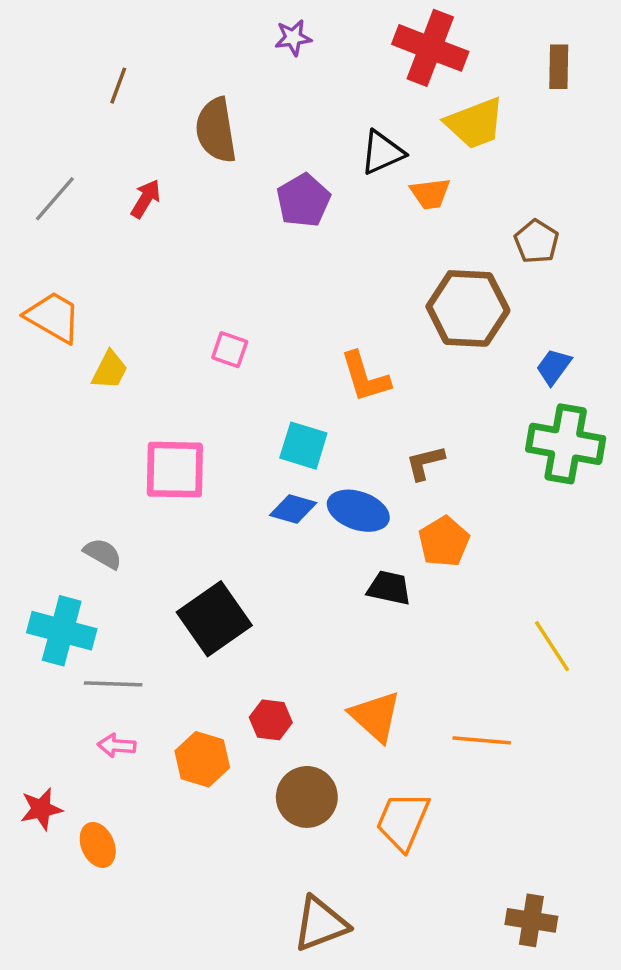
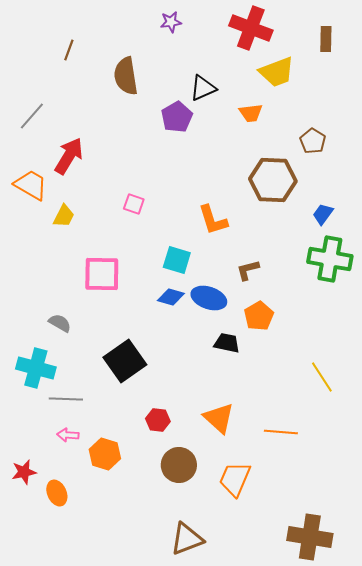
black triangle: (382, 152) -> (203, 88), moved
red arrow: (146, 199) -> (69, 156), moved, size x1.6
orange hexagon: (202, 759) -> (105, 454), moved
brown cross: (531, 920) -> (310, 537), size x1.5

